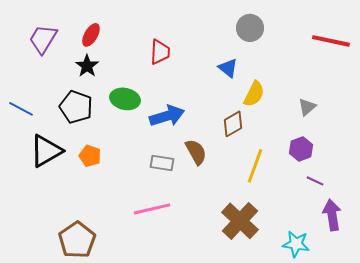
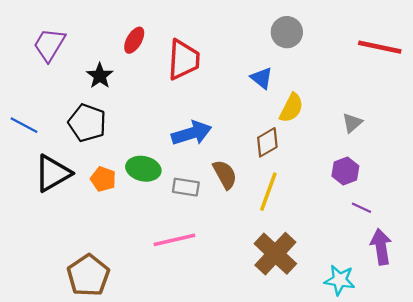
red ellipse: (91, 35) -> (134, 40), moved
red trapezoid: (160, 52) -> (184, 60), size x1.4
green ellipse: (125, 99) -> (143, 169), moved
yellow line: (255, 166) -> (268, 192), moved

